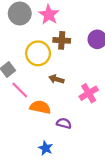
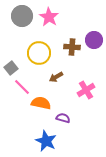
brown cross: (62, 40) -> (72, 47), moved
brown arrow: (56, 79) -> (56, 77), turned -48
blue star: (46, 148) -> (46, 141), size x1.5

